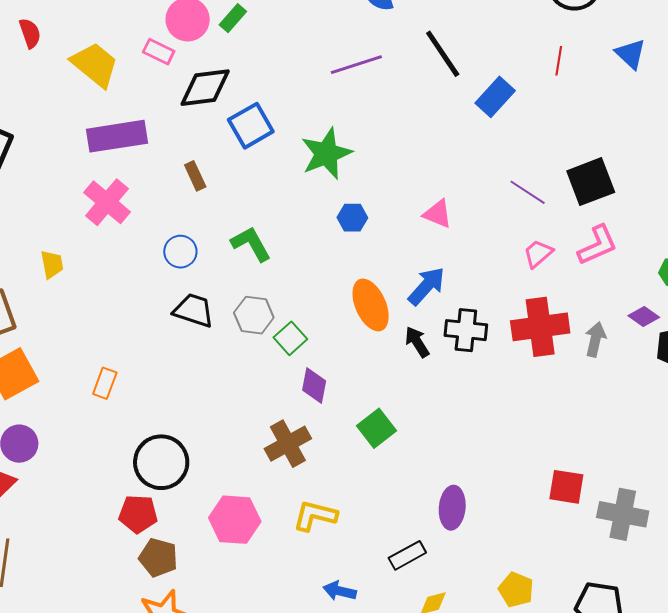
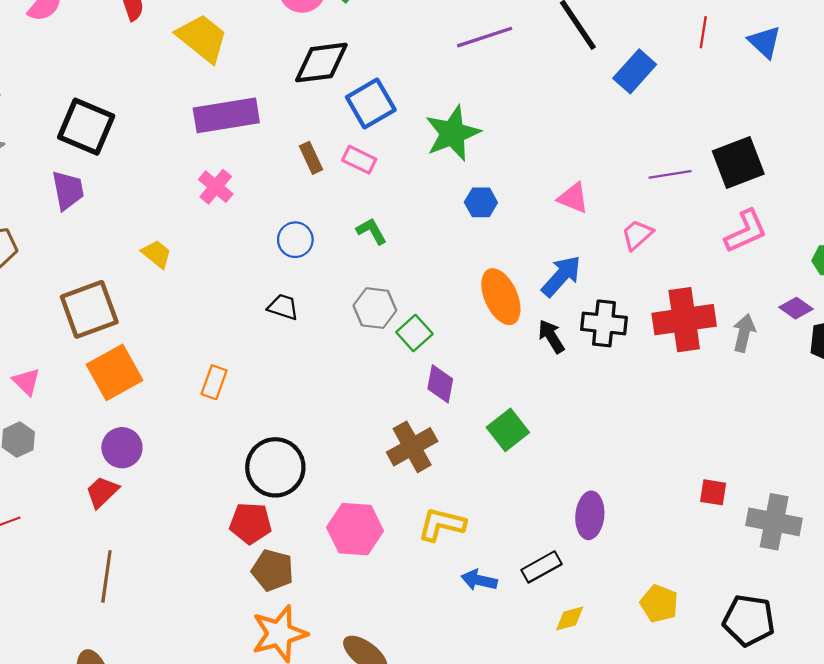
pink rectangle: (159, 52) -> (359, 160), moved
blue triangle: (631, 54) -> (765, 42), moved
purple line: (528, 192) -> (670, 174), turned -42
pink cross: (107, 202) -> (216, 187), size x0.7
green L-shape: (251, 244) -> (372, 231), size x0.7
pink trapezoid: (538, 253) -> (637, 235), moved
yellow trapezoid: (52, 264) -> (157, 254), turned -40
black trapezoid: (194, 310) -> (283, 307), moved, size x0.7
red square: (566, 487) -> (713, 492), size x0.7
blue arrow: (340, 591) -> (479, 580), moved

